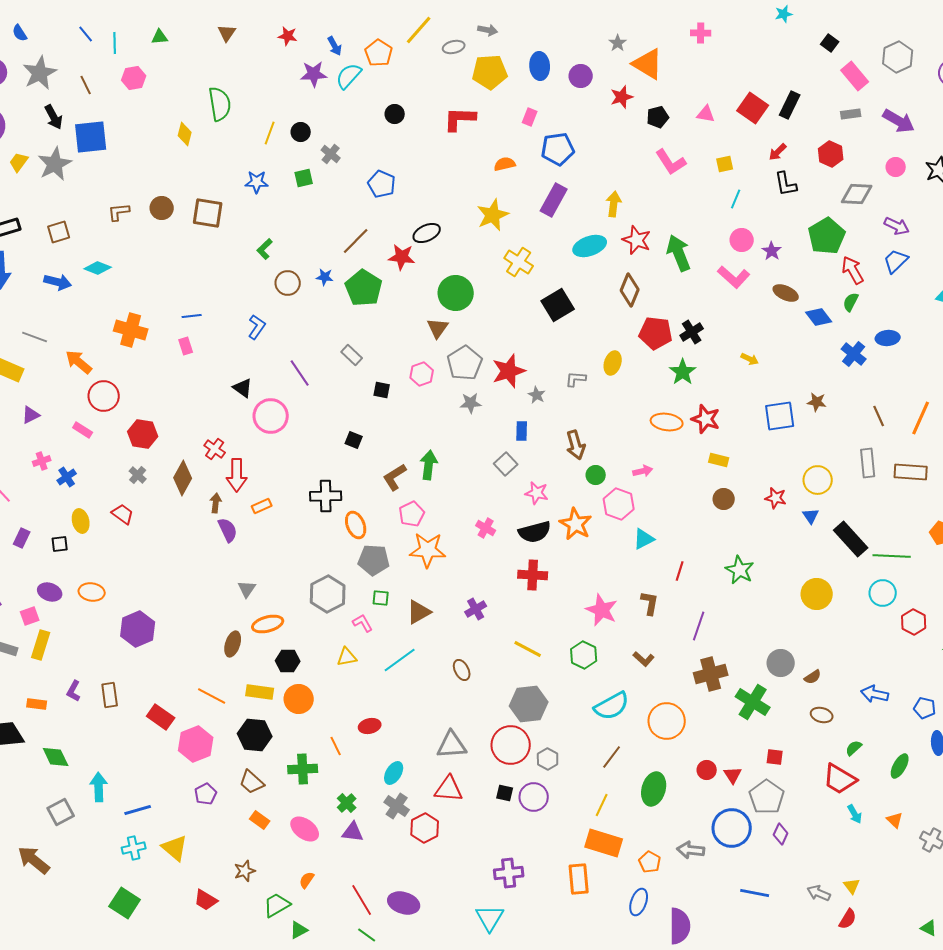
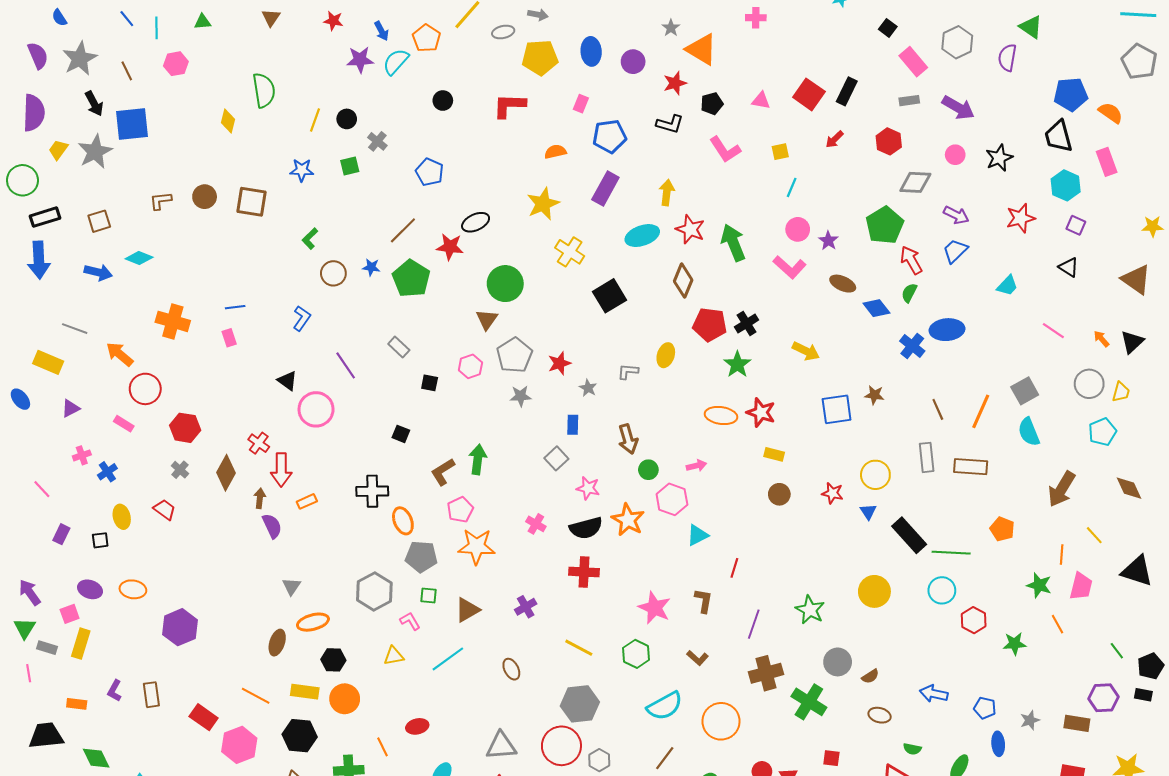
black L-shape: (786, 184) -> (670, 124), moved, turned -64
blue ellipse: (888, 338) -> (947, 330), size x1.4
yellow arrow: (750, 359) -> (806, 351), size x1.5
red star: (509, 371) -> (559, 363), size x0.7
green star: (740, 570) -> (810, 610), moved
green semicircle: (854, 748) -> (912, 749), turned -126

